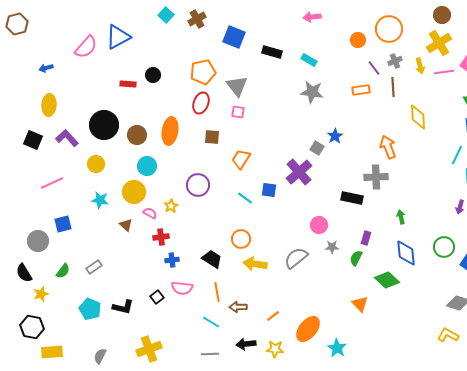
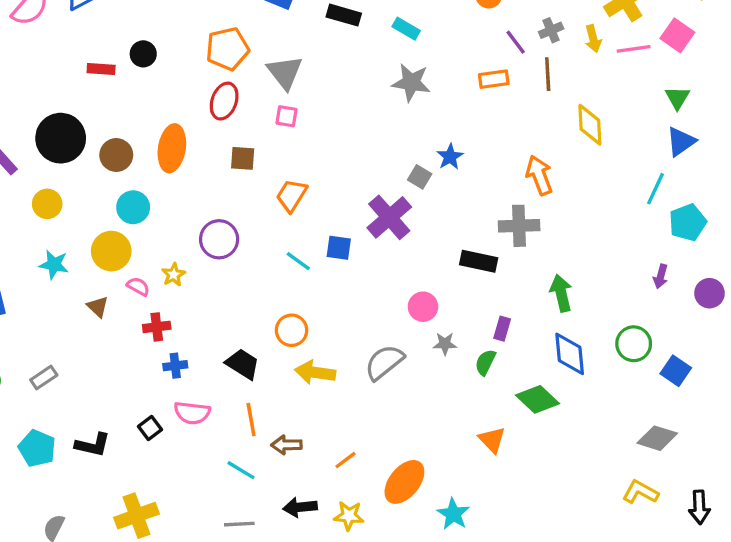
green arrow: (401, 217) -> (561, 293), size x1.5

